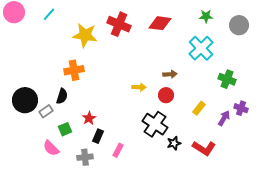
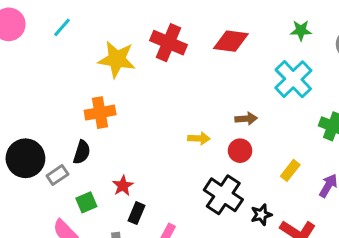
black star: (174, 143) -> (261, 215), moved

